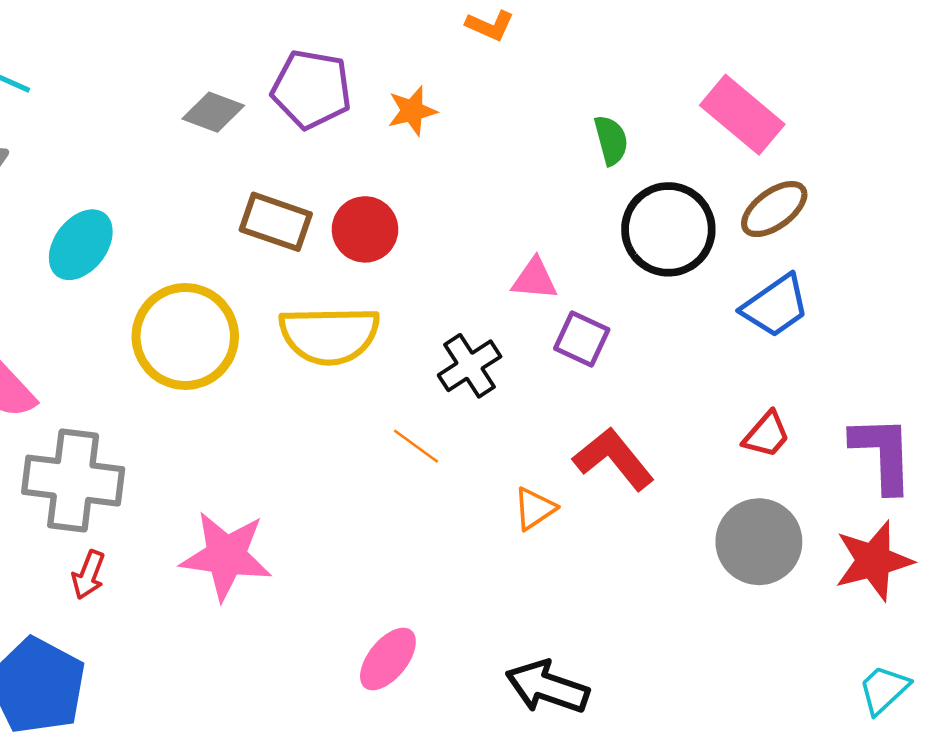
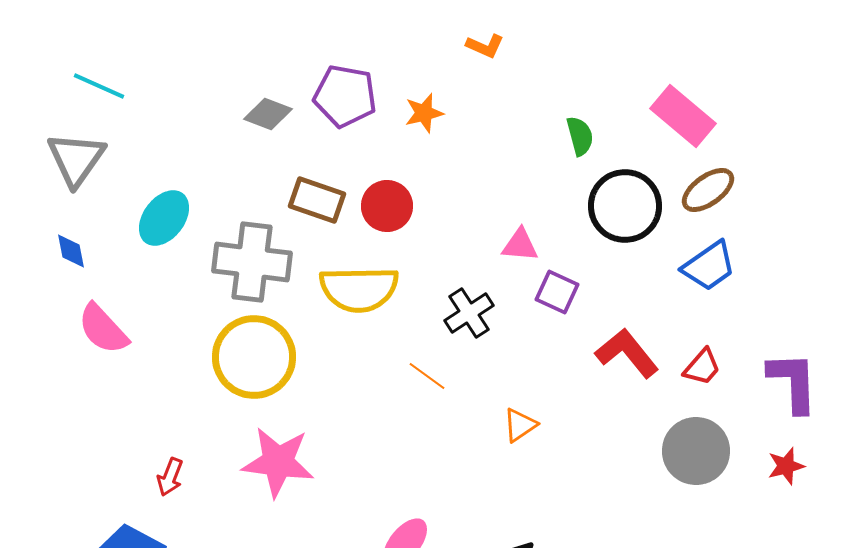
yellow circle: (185, 336) -> (254, 357), moved
red L-shape: (614, 459) -> (627, 353), moved
gray cross: (73, 481) -> (252, 262), moved
red star: (874, 561) -> (786, 466), size x0.6

